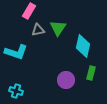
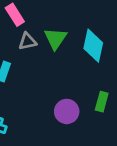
pink rectangle: (29, 11) -> (15, 15), turned -63
cyan diamond: (83, 46) -> (93, 46), moved

